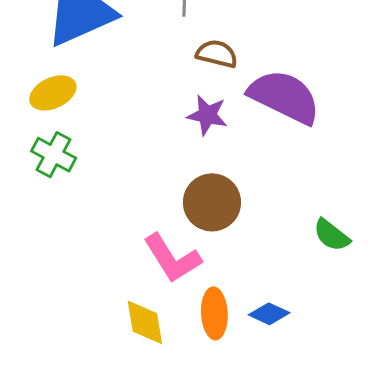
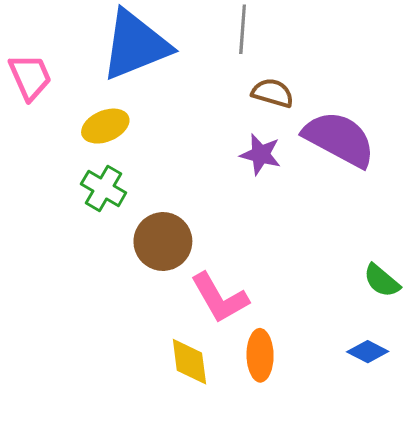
brown circle: (212, 202) -> (163, 242), moved
blue diamond: (269, 314) -> (368, 352), moved

